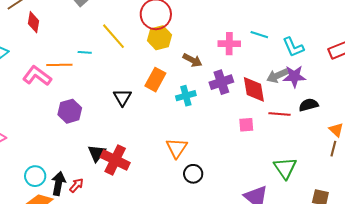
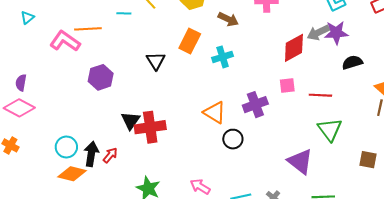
cyan line: (85, 52) -> (124, 13), moved
purple cross: (221, 82) -> (255, 105), moved
red diamond: (254, 89) -> (294, 48), turned 72
red line: (280, 114) -> (320, 95), moved
orange triangle: (177, 148) -> (215, 112), turned -30
red cross: (115, 160) -> (150, 127), turned -32

